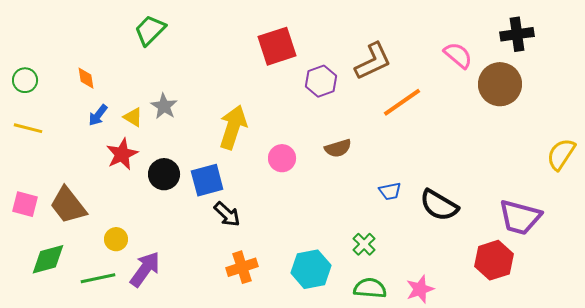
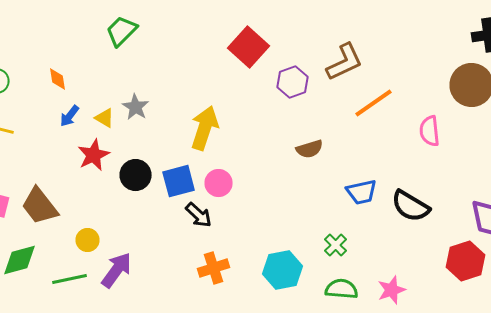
red square: (277, 46) -> (248, 47), turned -30
pink semicircle: (458, 55) -> (430, 131), moved, turned -136
pink circle: (282, 158) -> (218, 183), moved
blue trapezoid: (390, 191) -> (362, 192), size x1.4

